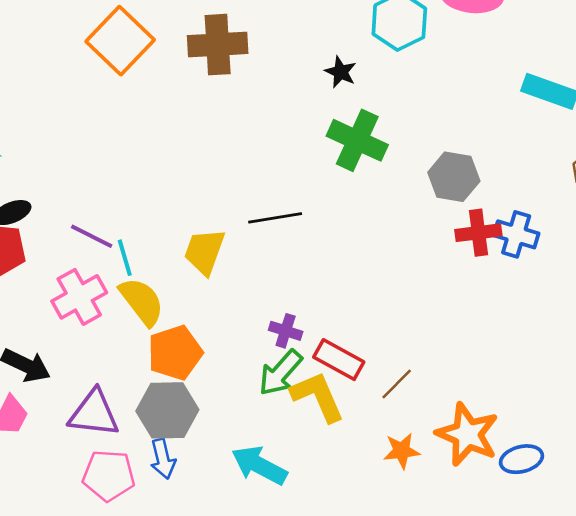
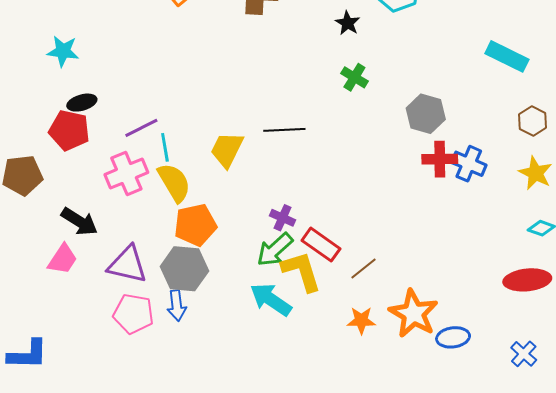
green cross: (357, 140) -> (354, 77), size x0.6
purple line: (92, 236) -> (141, 128), turned -60
cyan arrow: (259, 465) -> (271, 300), moved

